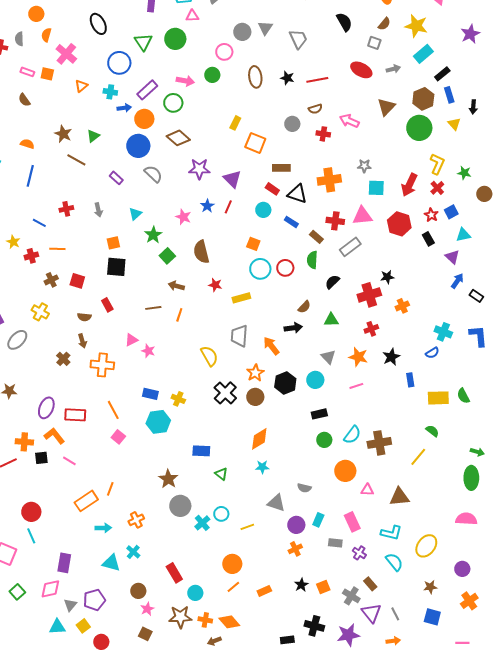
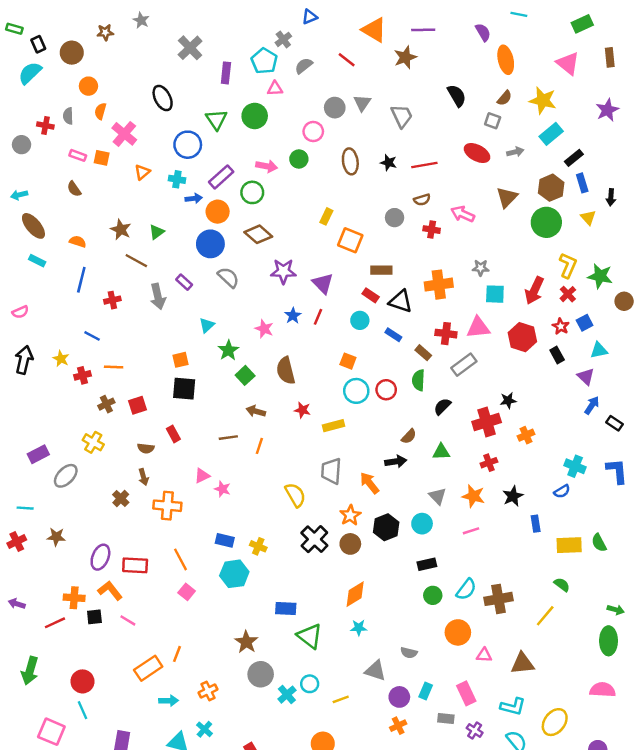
green star: (464, 173) -> (600, 276), size x1.5
red cross: (66, 209) -> (112, 300), moved
gray arrow: (98, 210) -> (158, 296), moved, size x1.5
red square: (77, 281) -> (137, 405), turned -35
green triangle: (221, 474) -> (310, 636), size x1.6

